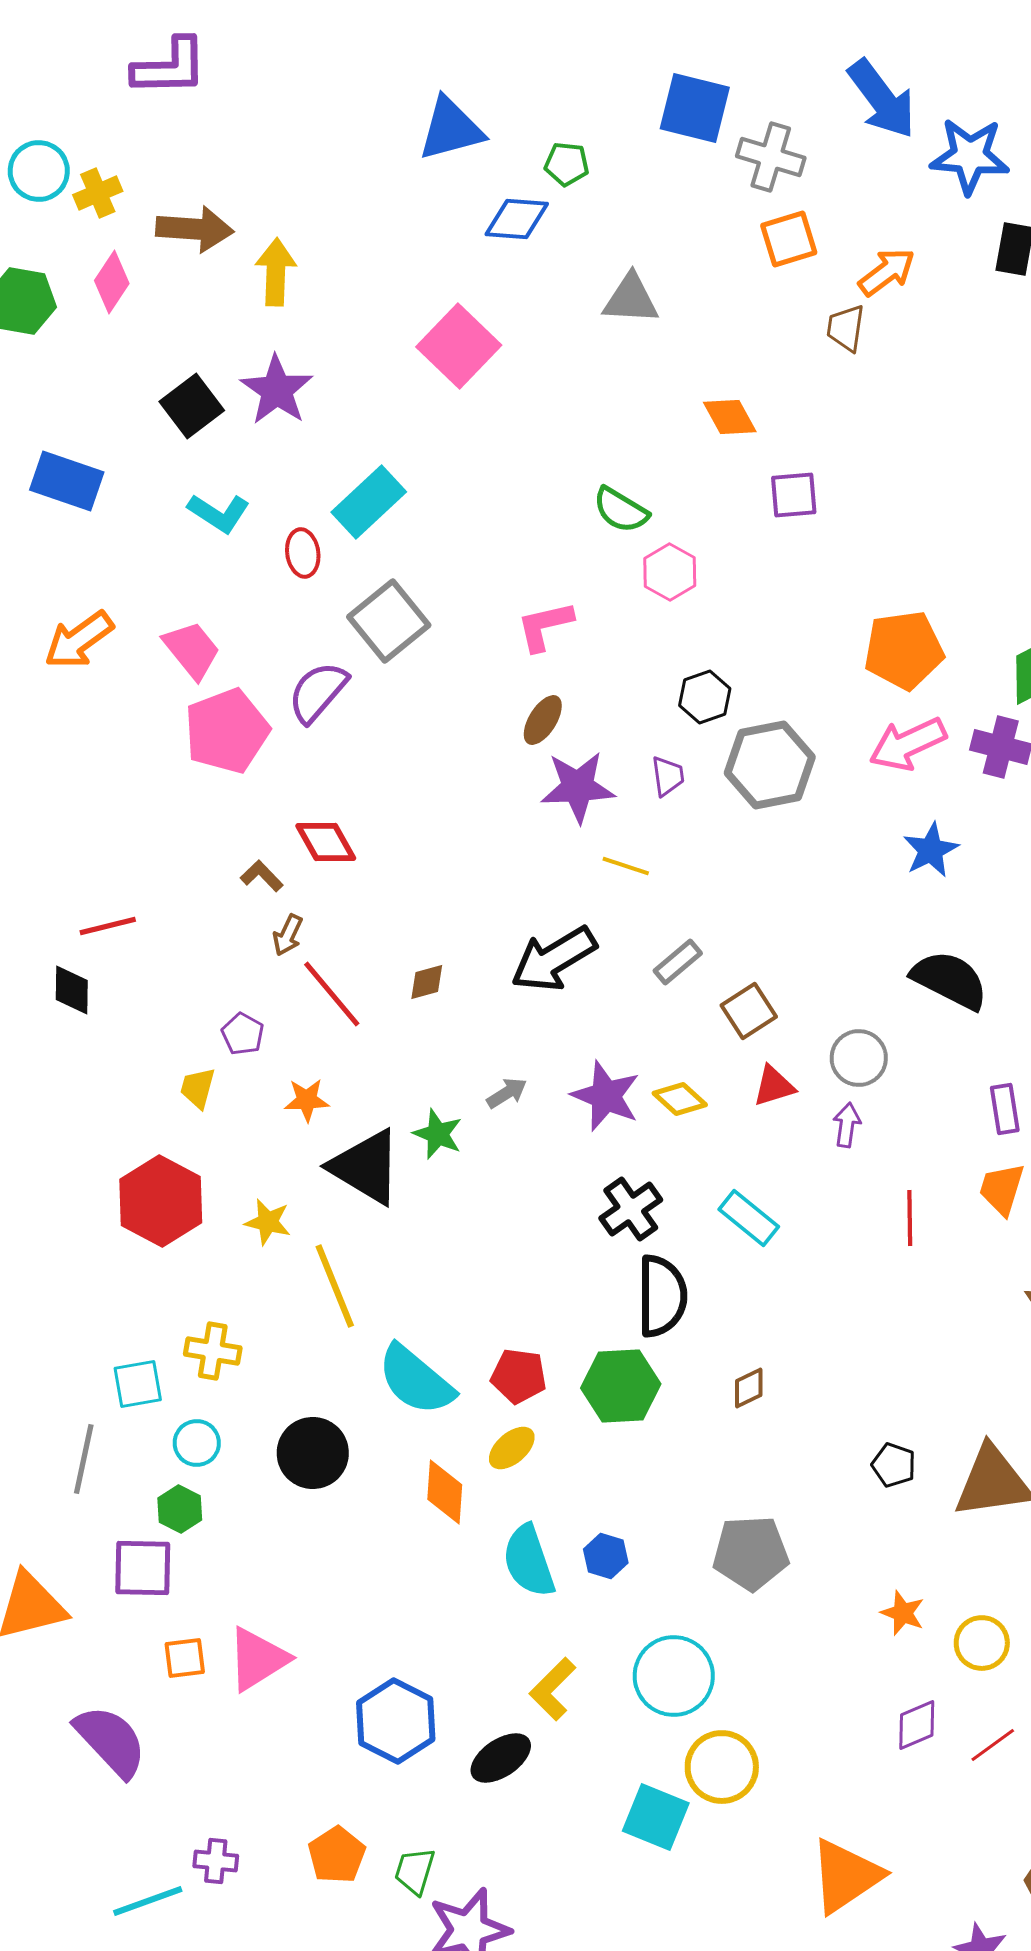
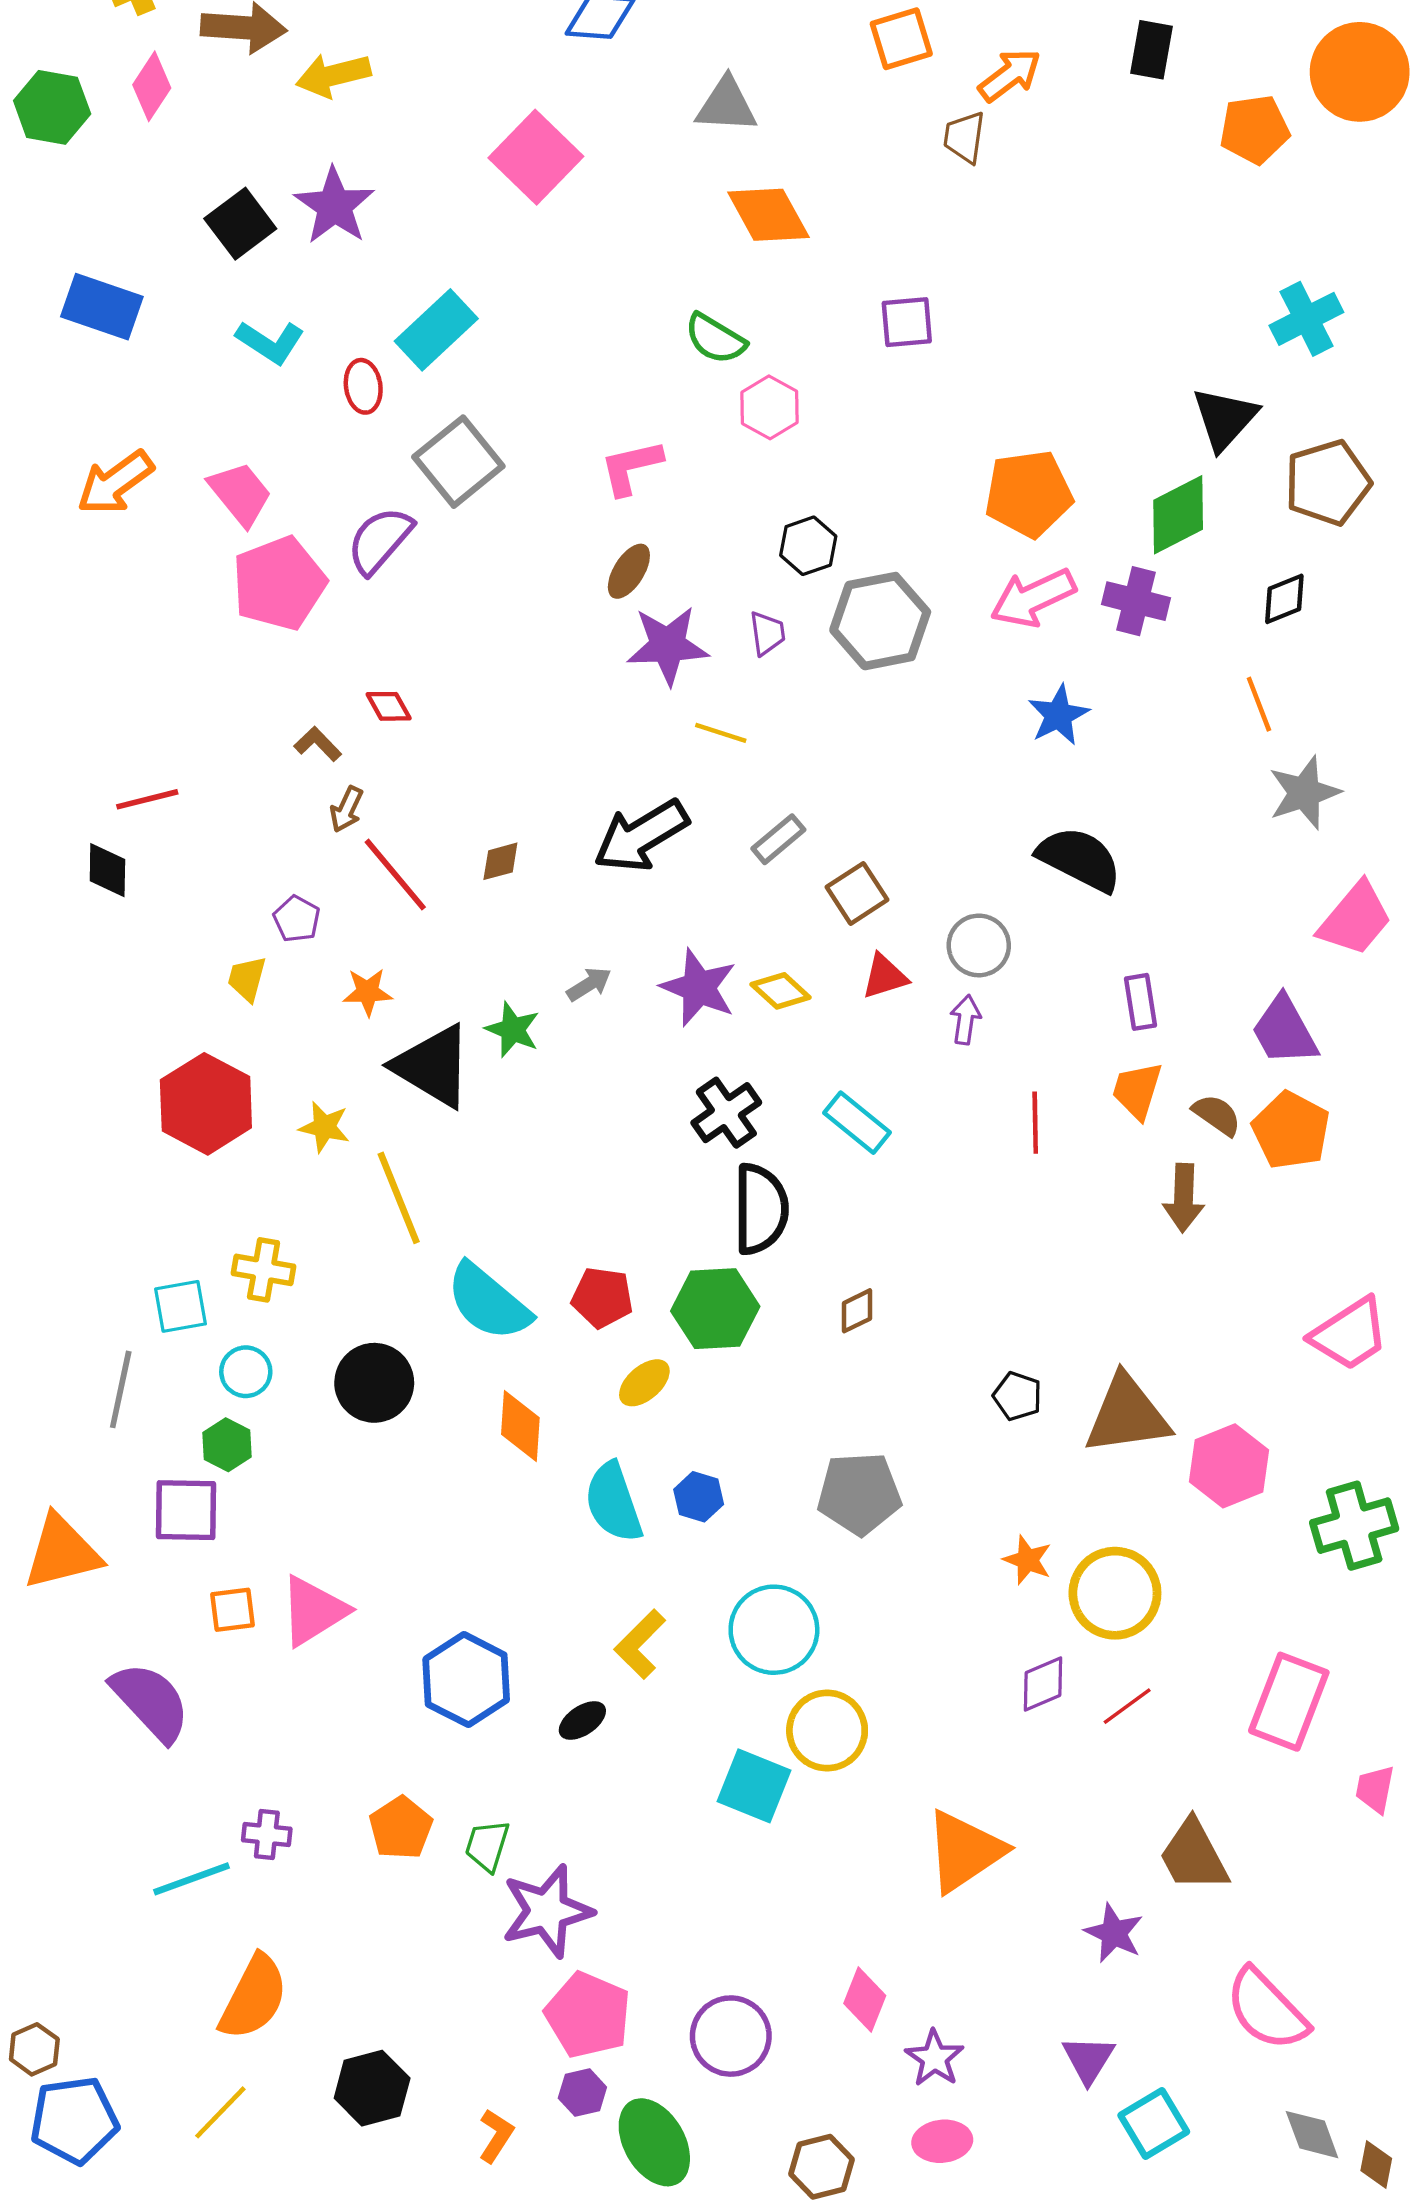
yellow arrow: (276, 272) -> (333, 75), turned -106
orange diamond: (730, 417) -> (768, 215), moved, size x1.4
red diamond: (326, 842) -> (389, 706), size x0.7
yellow ellipse: (512, 1448) -> (644, 1383), moved
yellow circle: (982, 1643) -> (1115, 1593), size x1.5
black ellipse: (501, 1758) -> (582, 1721), size x0.7

